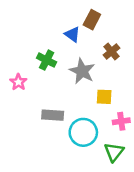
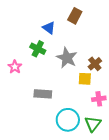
blue triangle: (72, 34) -> (49, 28), moved
brown cross: (111, 51) -> (95, 64), moved
cyan circle: (83, 132) -> (68, 120), moved

